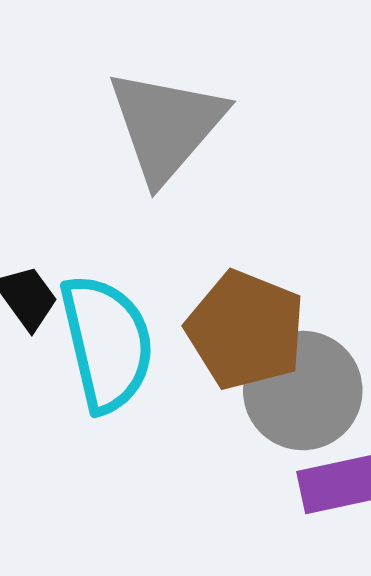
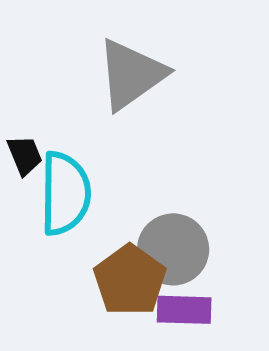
brown pentagon: (246, 330) -> (130, 280), moved

